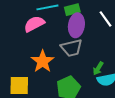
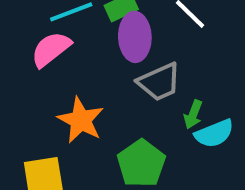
gray trapezoid: (71, 48) -> (159, 82), moved

